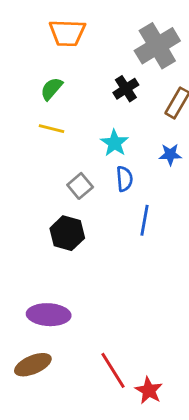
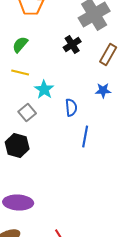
cyan star: (114, 143) -> (44, 90), moved
gray square: (80, 186) -> (27, 112), moved
black hexagon: (67, 233) -> (17, 146), moved

